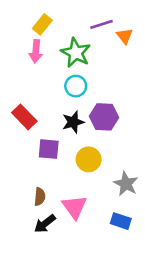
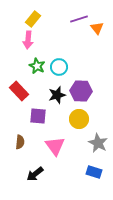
green star: (76, 53) -> (37, 66), moved, size x0.7
yellow circle: (89, 159) -> (79, 119), moved
brown semicircle: (40, 197) -> (20, 142), moved
pink triangle: (74, 207) -> (55, 146), moved

